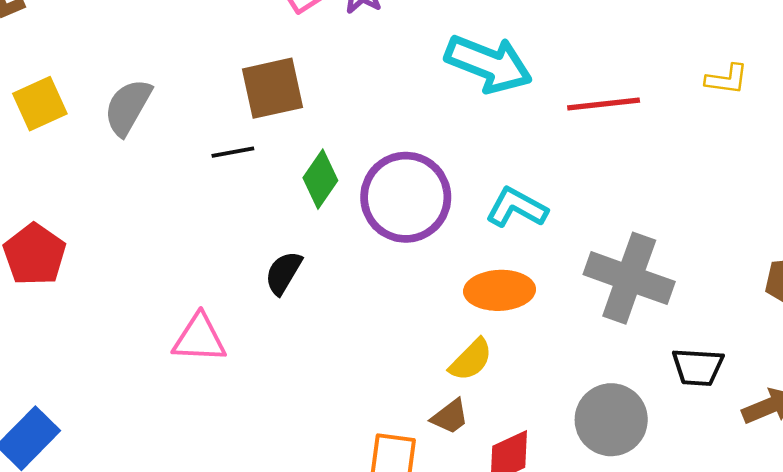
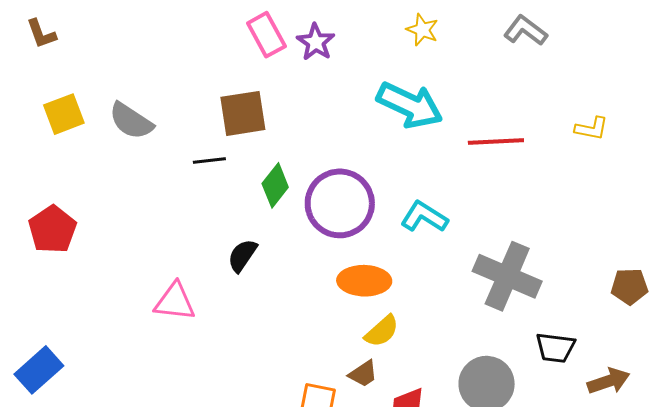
gray semicircle: (128, 107) -> (131, 121), turned -90
orange ellipse: (500, 290) -> (364, 281), moved

